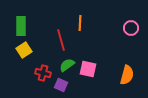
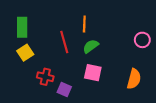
pink circle: (131, 28) -> (142, 40), moved
green semicircle: (67, 65) -> (91, 46), moved

